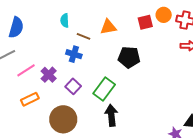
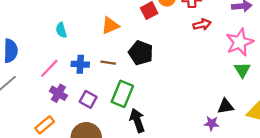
brown line: (84, 36) -> (108, 63), moved
black pentagon: (129, 57) -> (141, 53), turned 30
pink line: (26, 70) -> (49, 68), moved

